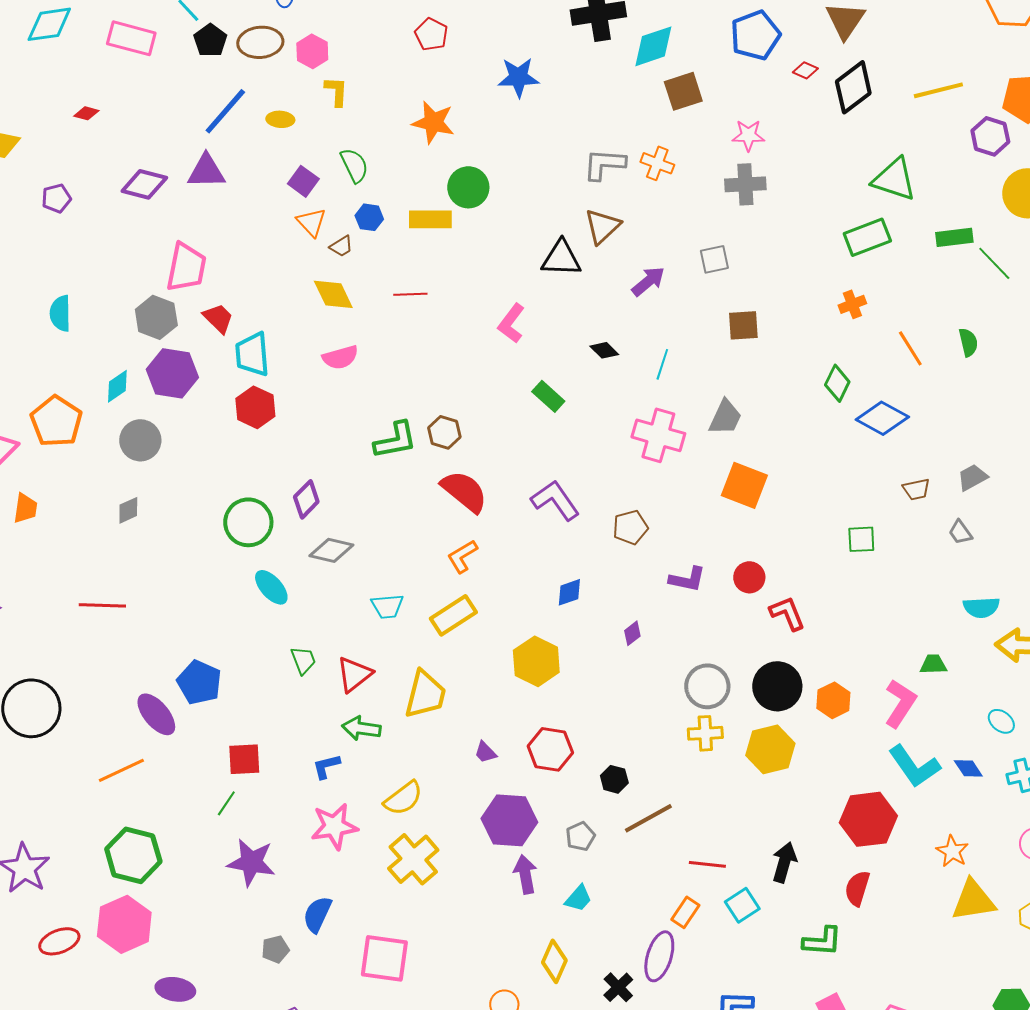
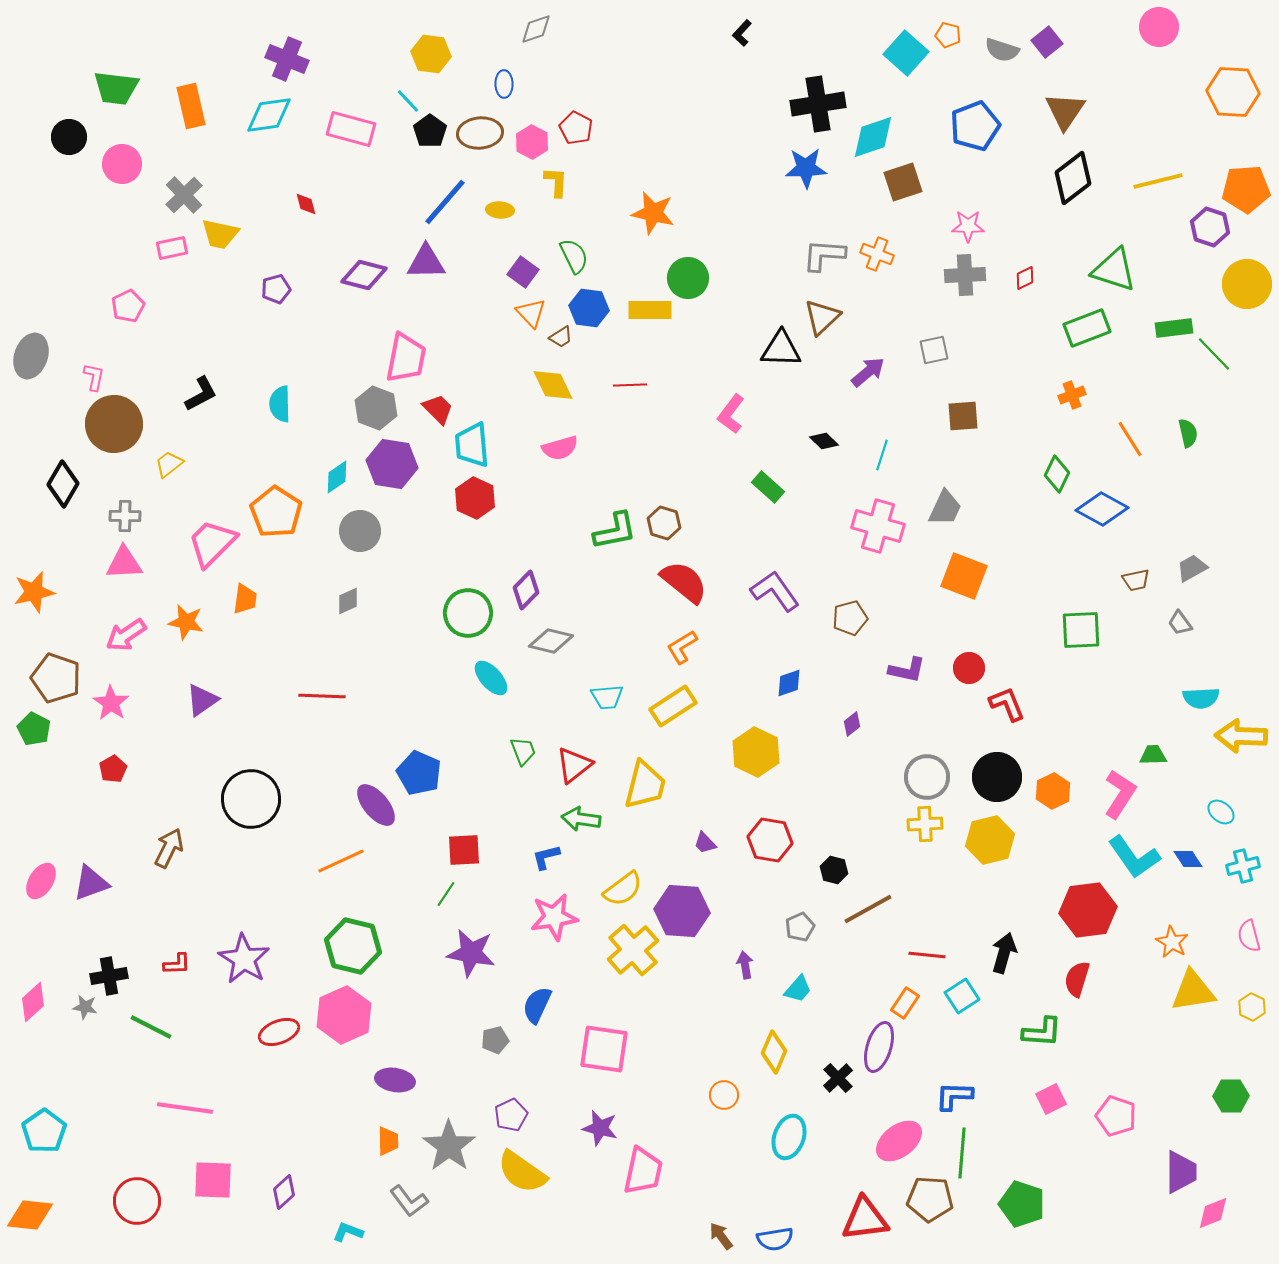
red pentagon: (431, 34) -> (576, 128), moved
red diamond: (805, 70) -> (1025, 278), moved, turned -50
blue star: (518, 77) -> (806, 168), moved
red diamond: (86, 113) -> (306, 204), turned 60
blue hexagon: (369, 217) -> (589, 308), size x1.4
green square: (861, 539) -> (1081, 630), size x1.4
purple hexagon: (509, 820) -> (682, 911), moved
purple arrow: (525, 874) -> (745, 965), size x0.7

